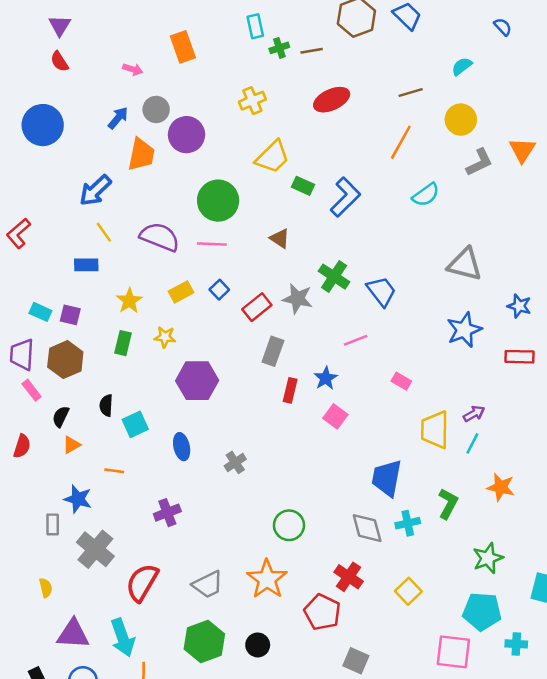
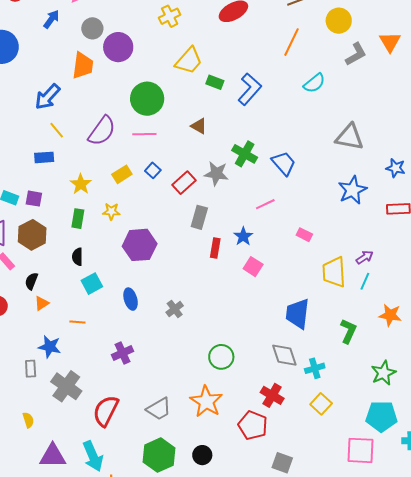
blue arrow: (118, 118) -> (51, 19), moved
purple semicircle: (160, 237) -> (102, 131), turned 108
black semicircle: (106, 405) -> (77, 257), moved
cyan cross: (408, 523) -> (315, 368), moved

